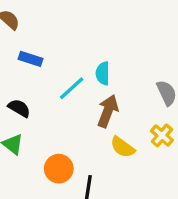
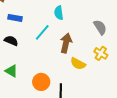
cyan semicircle: (103, 73) -> (59, 13), moved
black semicircle: (19, 108) -> (11, 41), moved

